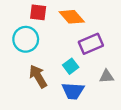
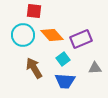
orange diamond: (72, 17) -> (52, 35), moved

